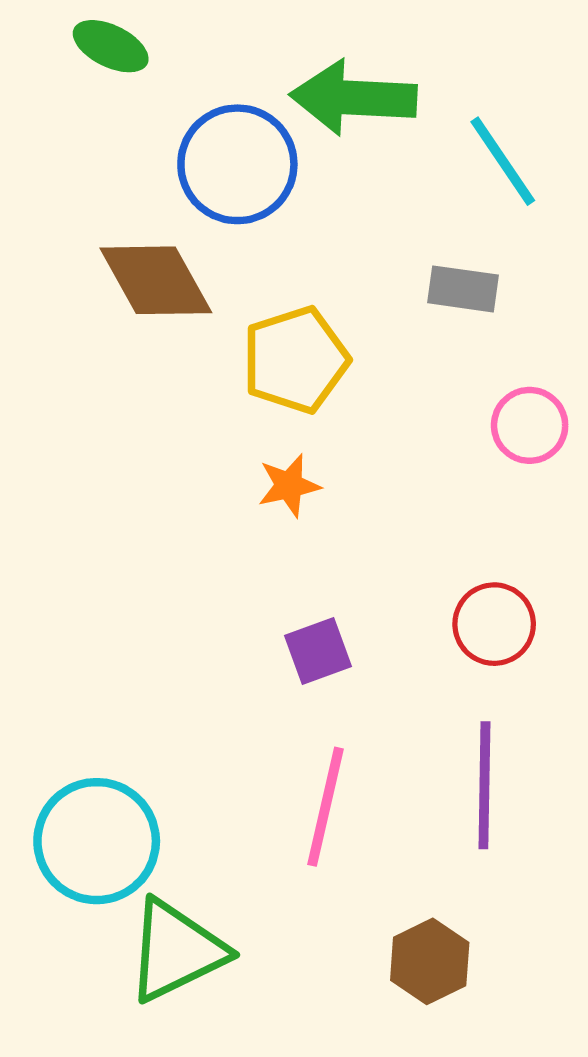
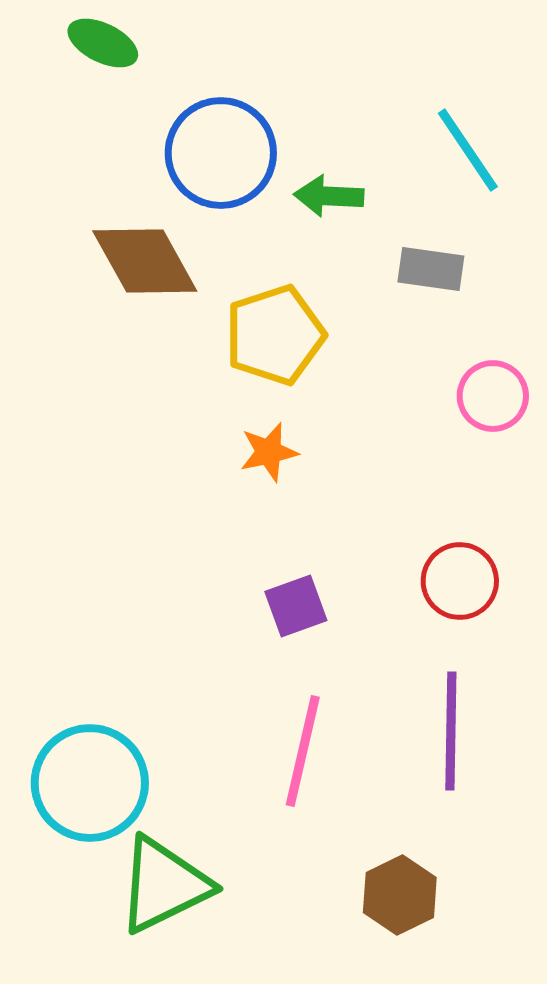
green arrow: (353, 98) -> (329, 196), moved, size x0.6

